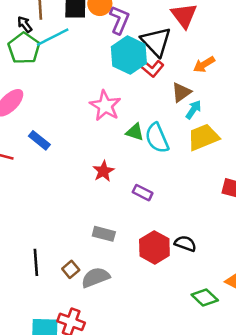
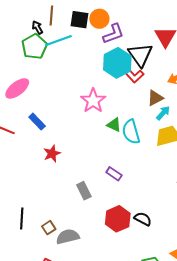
purple L-shape: (119, 20) -> (113, 34), turned 40
red star: (103, 171) -> (52, 154), moved
gray rectangle: (104, 234) -> (84, 191), moved, turned 42

